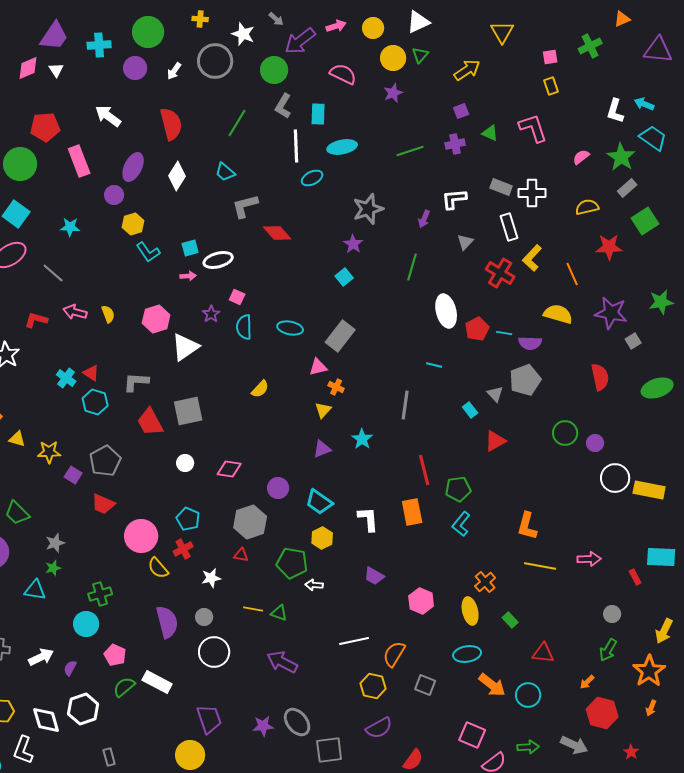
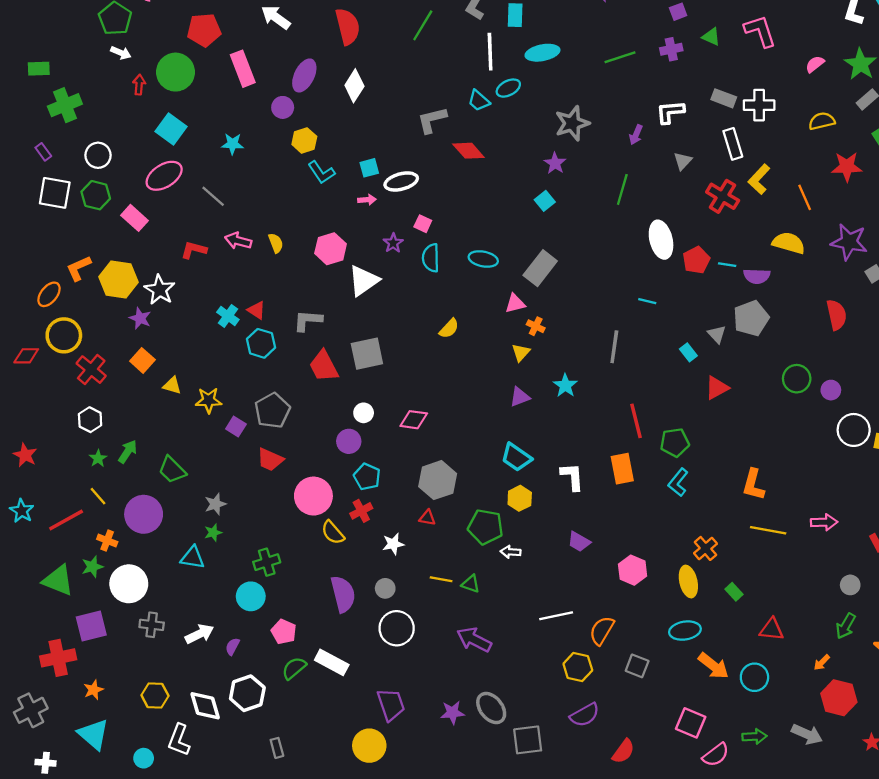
cyan trapezoid: (225, 172) -> (479, 101), moved
purple circle: (278, 488) -> (349, 441), moved

